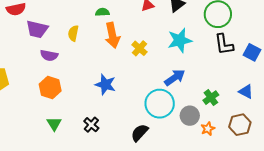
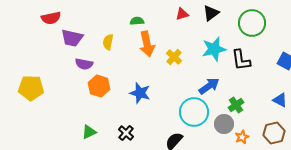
black L-shape: (224, 44) -> (241, 60), moved
orange hexagon: (50, 88) -> (99, 86), moved
green cross: (211, 98) -> (236, 105), moved
green triangle: (54, 124) -> (89, 132), turned 35

